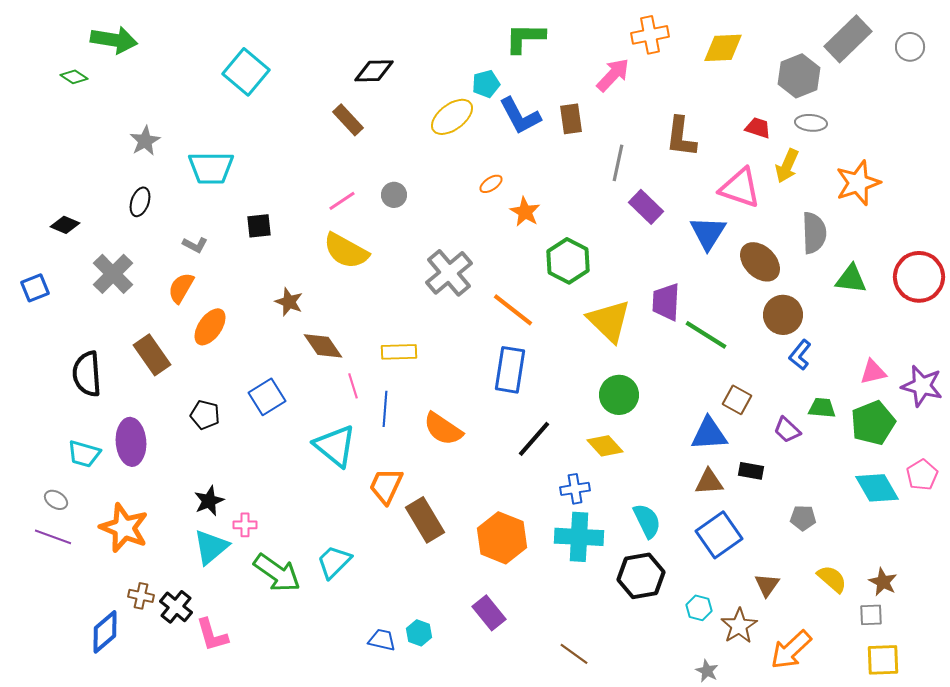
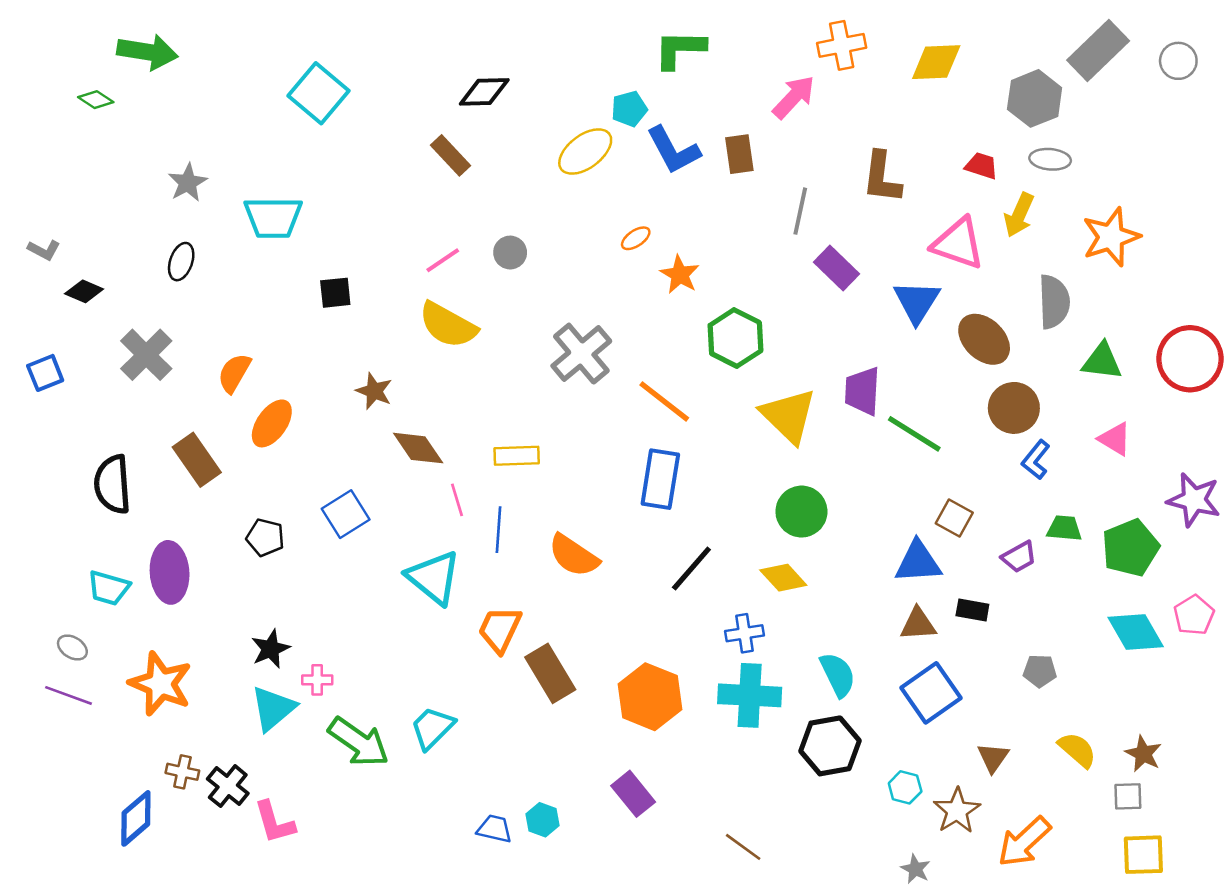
gray L-shape: (195, 245) -> (44, 250), moved
pink triangle: (873, 372) -> (1115, 439), moved, turned 44
purple trapezoid: (787, 430) -> (1019, 557), turned -72

